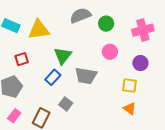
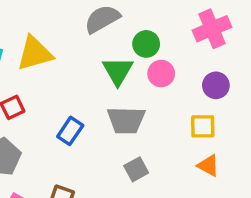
green circle: (106, 24) -> (146, 44), moved
green triangle: (63, 56) -> (118, 71), moved
gray square: (66, 104) -> (136, 169), moved, turned 32

